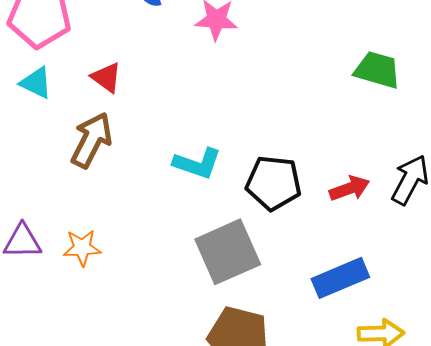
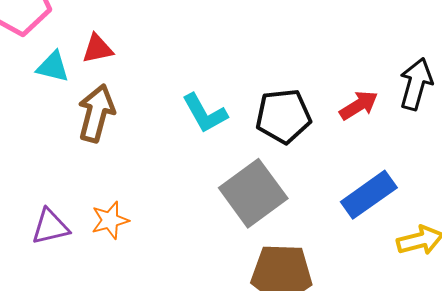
red triangle: (106, 77) -> (97, 49), turned -36
cyan triangle: (36, 83) -> (53, 67), moved
cyan L-shape: (197, 163) -> (205, 113), turned 54

